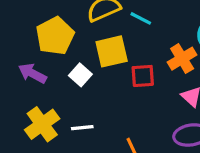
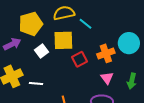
purple arrow: (32, 73) -> (12, 44), turned 114
red square: (143, 76) -> (80, 59), turned -35

